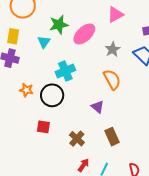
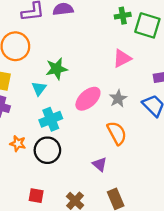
pink ellipse: (84, 34) -> (88, 99), moved
cyan cross: (65, 71) -> (51, 119), moved
red square: (43, 127) -> (36, 196), moved

